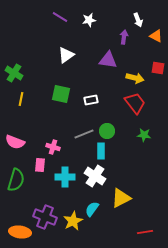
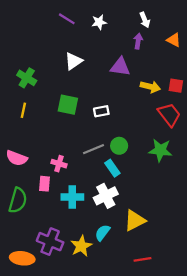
white arrow: (138, 20) -> (145, 20), moved
red square: (158, 68) -> (176, 86), moved
green cross: (14, 73) -> (27, 78), moved
red trapezoid: (135, 103) -> (169, 115), moved
green star: (144, 135) -> (160, 150), size x1.5
cyan rectangle: (101, 151) -> (112, 168), turned -35
white cross: (95, 176) -> (106, 196), turned 30
red line: (145, 232) -> (143, 259), moved

